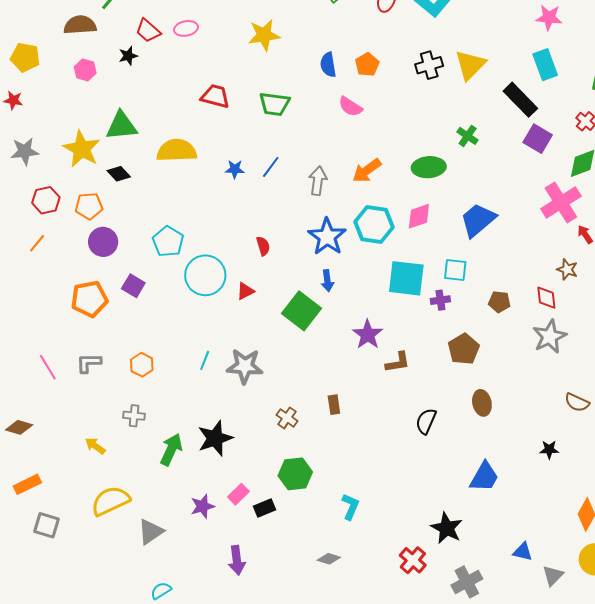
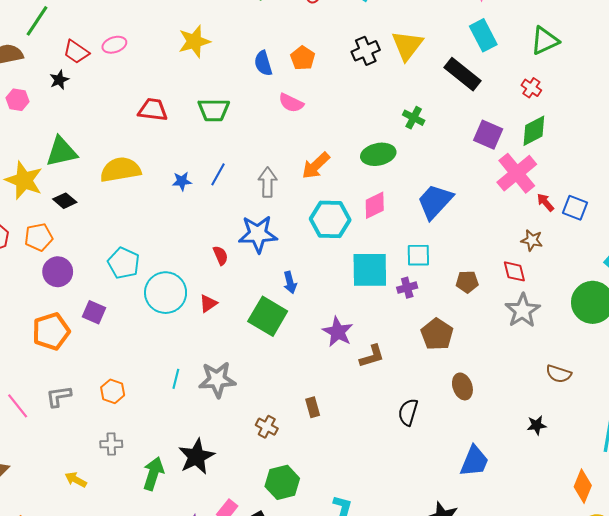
purple square: (538, 139) -> (488, 135), moved
blue star: (327, 237) -> (258, 234), moved, turned -30

